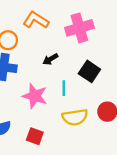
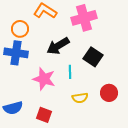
black arrow: (50, 59) -> (58, 46), size x1.6
yellow semicircle: (75, 117) -> (80, 98), size x0.7

